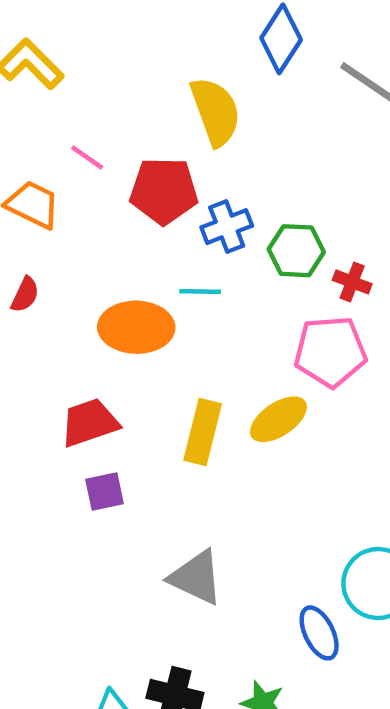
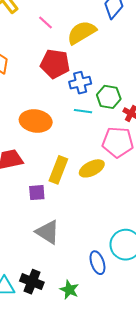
yellow semicircle: (215, 111) -> (82, 33), turned -108
pink line: (87, 158) -> (46, 23), moved
cyan line: (200, 292) -> (83, 111), moved
purple square: (105, 491) -> (37, 193), moved

